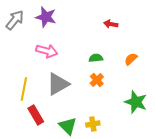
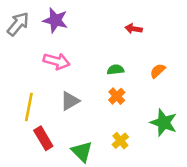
gray triangle: (58, 84) -> (70, 101), size x0.7
yellow cross: (93, 124) -> (120, 141), moved, turned -32

